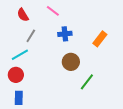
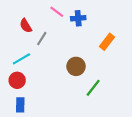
red semicircle: (23, 15) -> (26, 26), moved
blue cross: (65, 34) -> (78, 18), moved
gray line: (31, 36) -> (42, 39), moved

